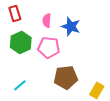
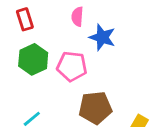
pink semicircle: (47, 20) -> (77, 17), moved

